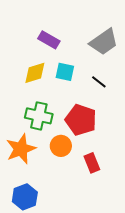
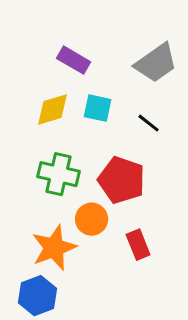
orange star: (21, 149) -> (54, 248), moved

